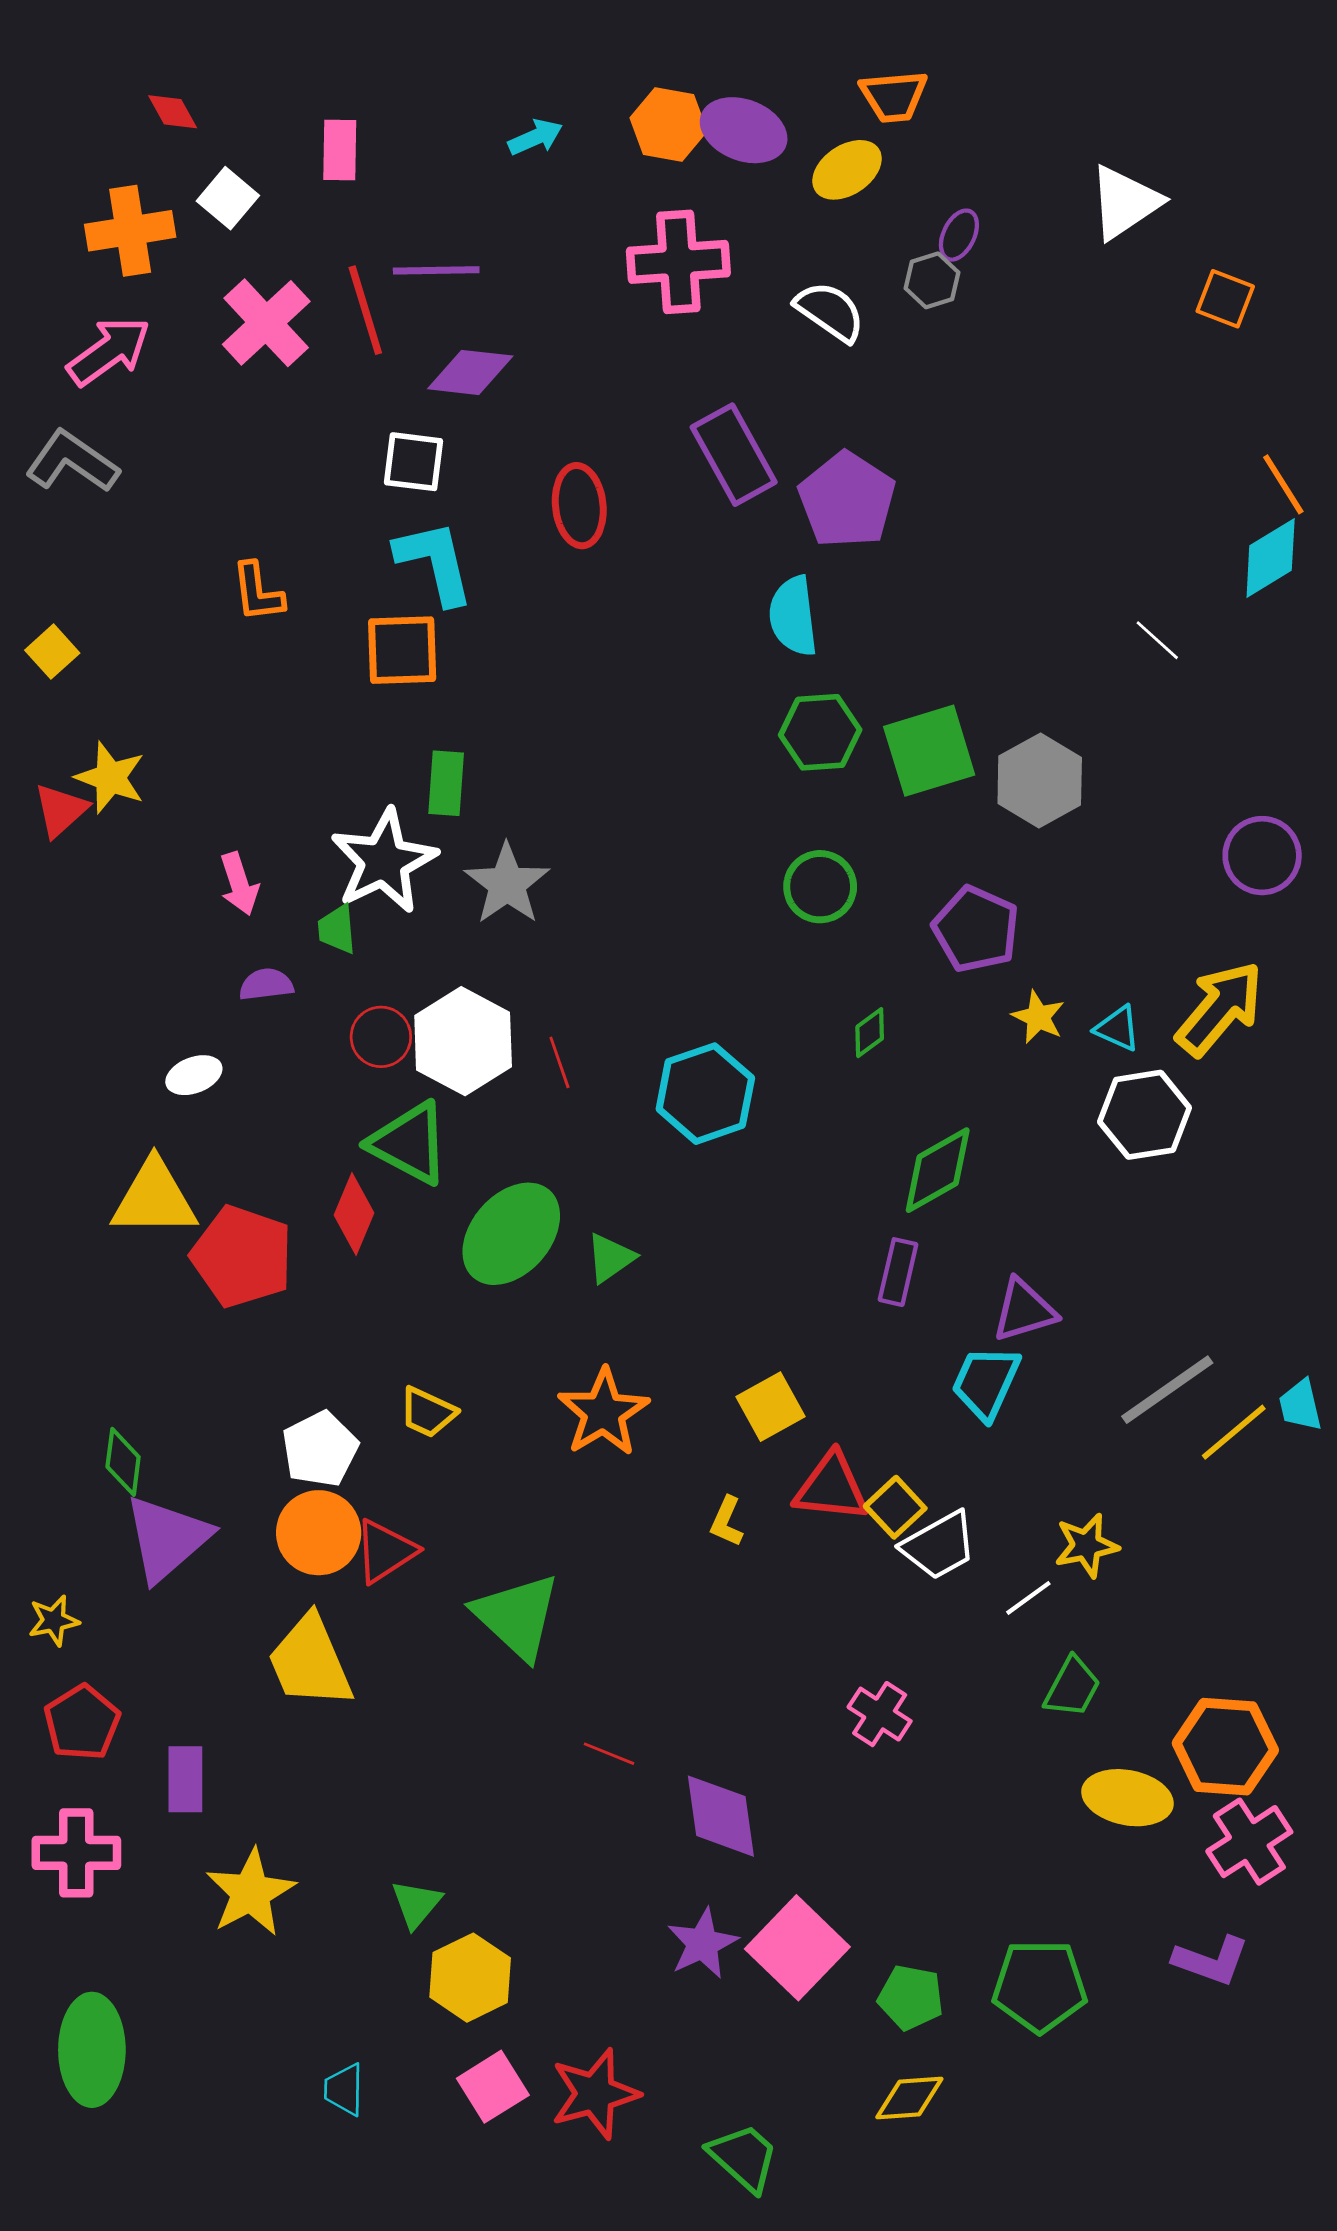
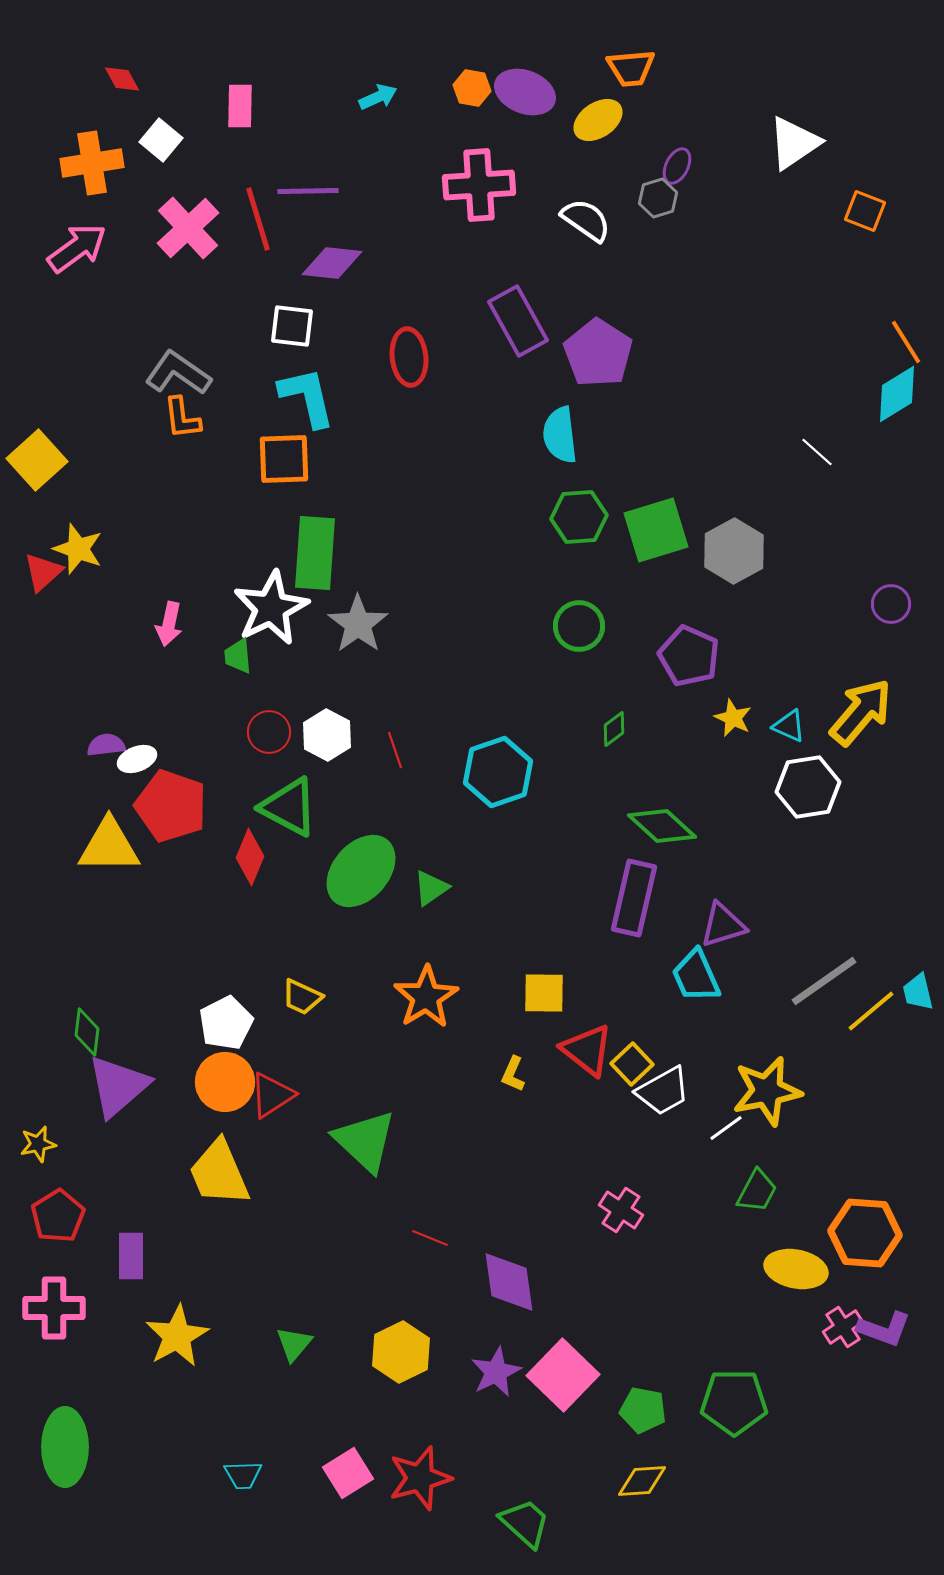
orange hexagon: (668, 125) -> (472, 88), size x0.7
gray L-shape: (72, 462) -> (178, 373), moved
yellow square: (52, 652) -> (37, 460), size x1.6
green rectangle: (446, 783) -> (315, 553), size x1.6
purple circle: (1262, 856) -> (891, 604), size x0.7
pink arrow: (239, 884) -> (169, 624), turned 30
purple semicircle: (266, 984) -> (106, 745), moved
white hexagon: (463, 1041) -> (327, 735), size x0.7
green diamond: (938, 1170) -> (662, 826), turned 72
red pentagon: (242, 1256) -> (171, 806), moved
purple rectangle: (898, 1272) -> (634, 898), size x1.6
cyan trapezoid: (986, 1383) -> (696, 976), turned -48
yellow square: (771, 1407) -> (544, 993), turned 30
red triangle: (831, 1487) -> (587, 1050), turned 32
yellow star: (1086, 1545) -> (767, 1091), size x1.5
pink cross: (1249, 1842) -> (843, 1327), moved, size x0.7
purple L-shape: (1211, 1961) -> (884, 1329), moved
yellow hexagon: (470, 1978) -> (401, 1352), moved
cyan trapezoid: (344, 2089) -> (243, 1475), turned -93

